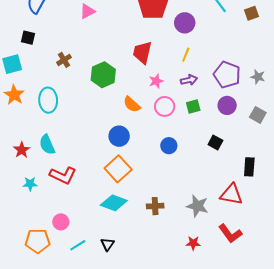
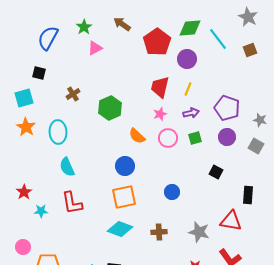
red trapezoid: (142, 52) -> (160, 87), moved
gray star: (258, 77) -> (260, 120), moved
cyan semicircle: (47, 145) -> (67, 167), moved
blue circle: (169, 146) -> (172, 192), moved
red star: (22, 150) -> (24, 192), moved
orange square: (118, 169) -> (124, 197), turned 30
red L-shape: (63, 175) -> (72, 203), turned 55
pink circle: (61, 222) -> (23, 247), moved

